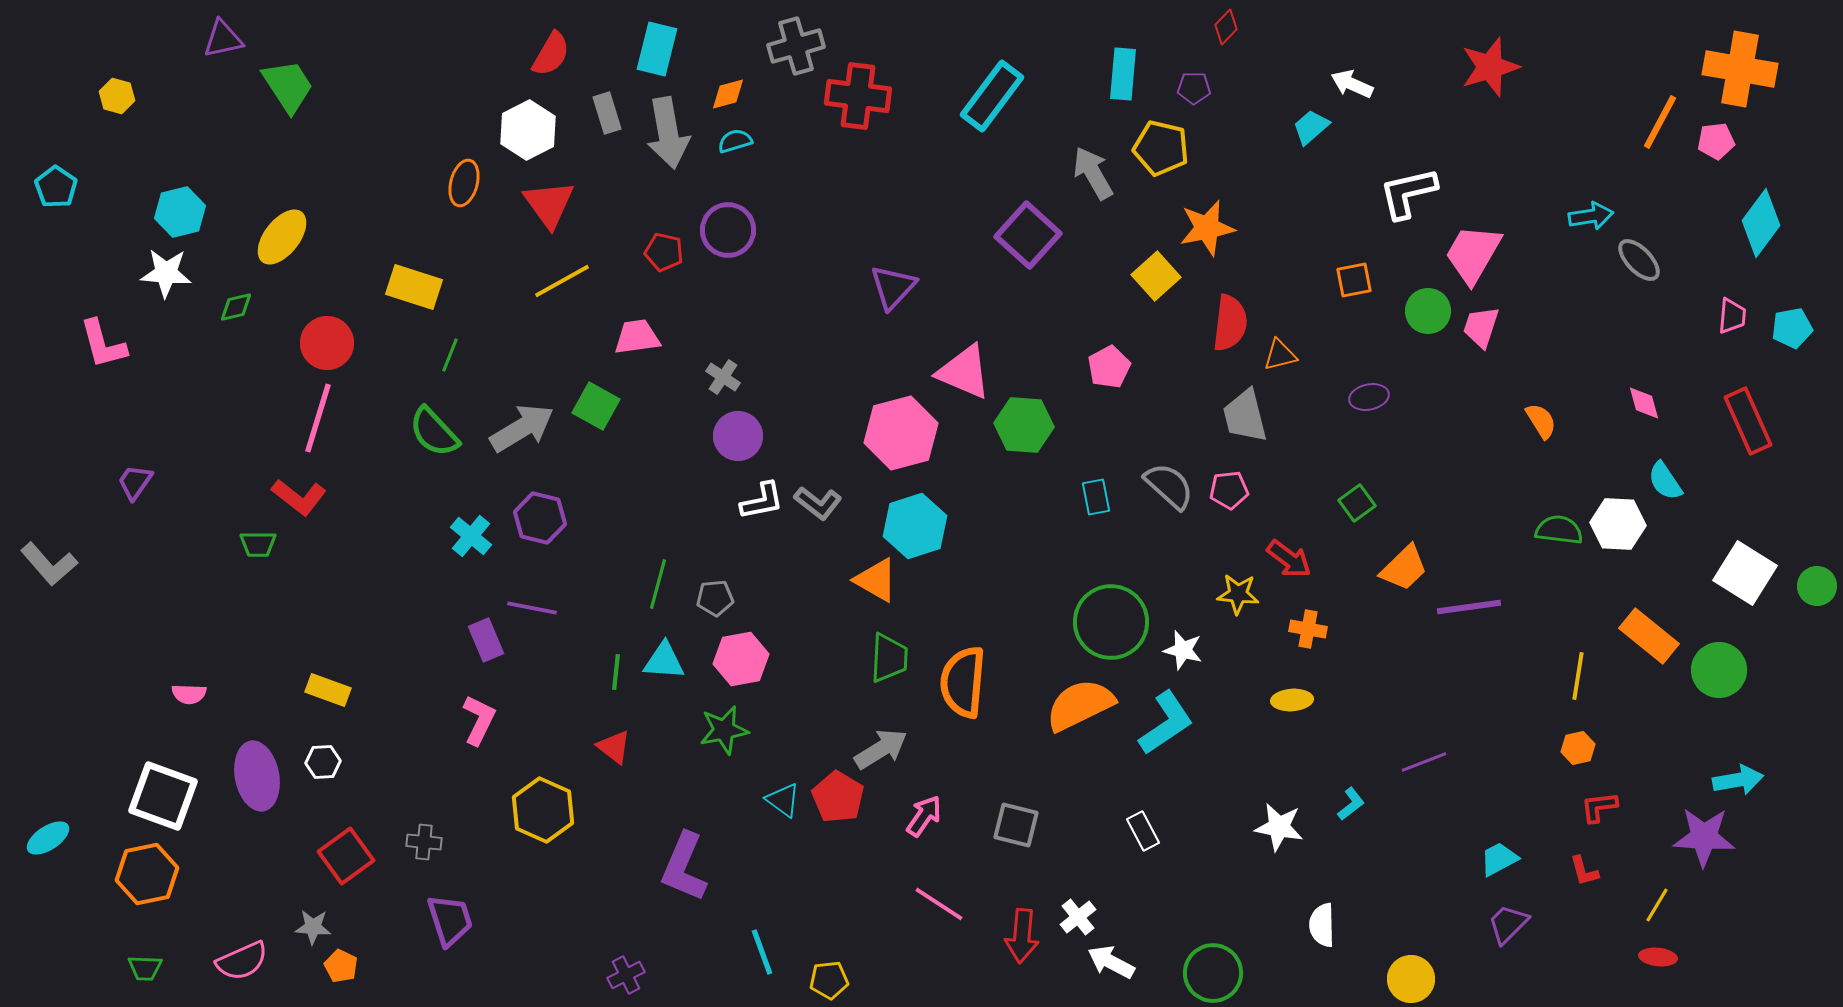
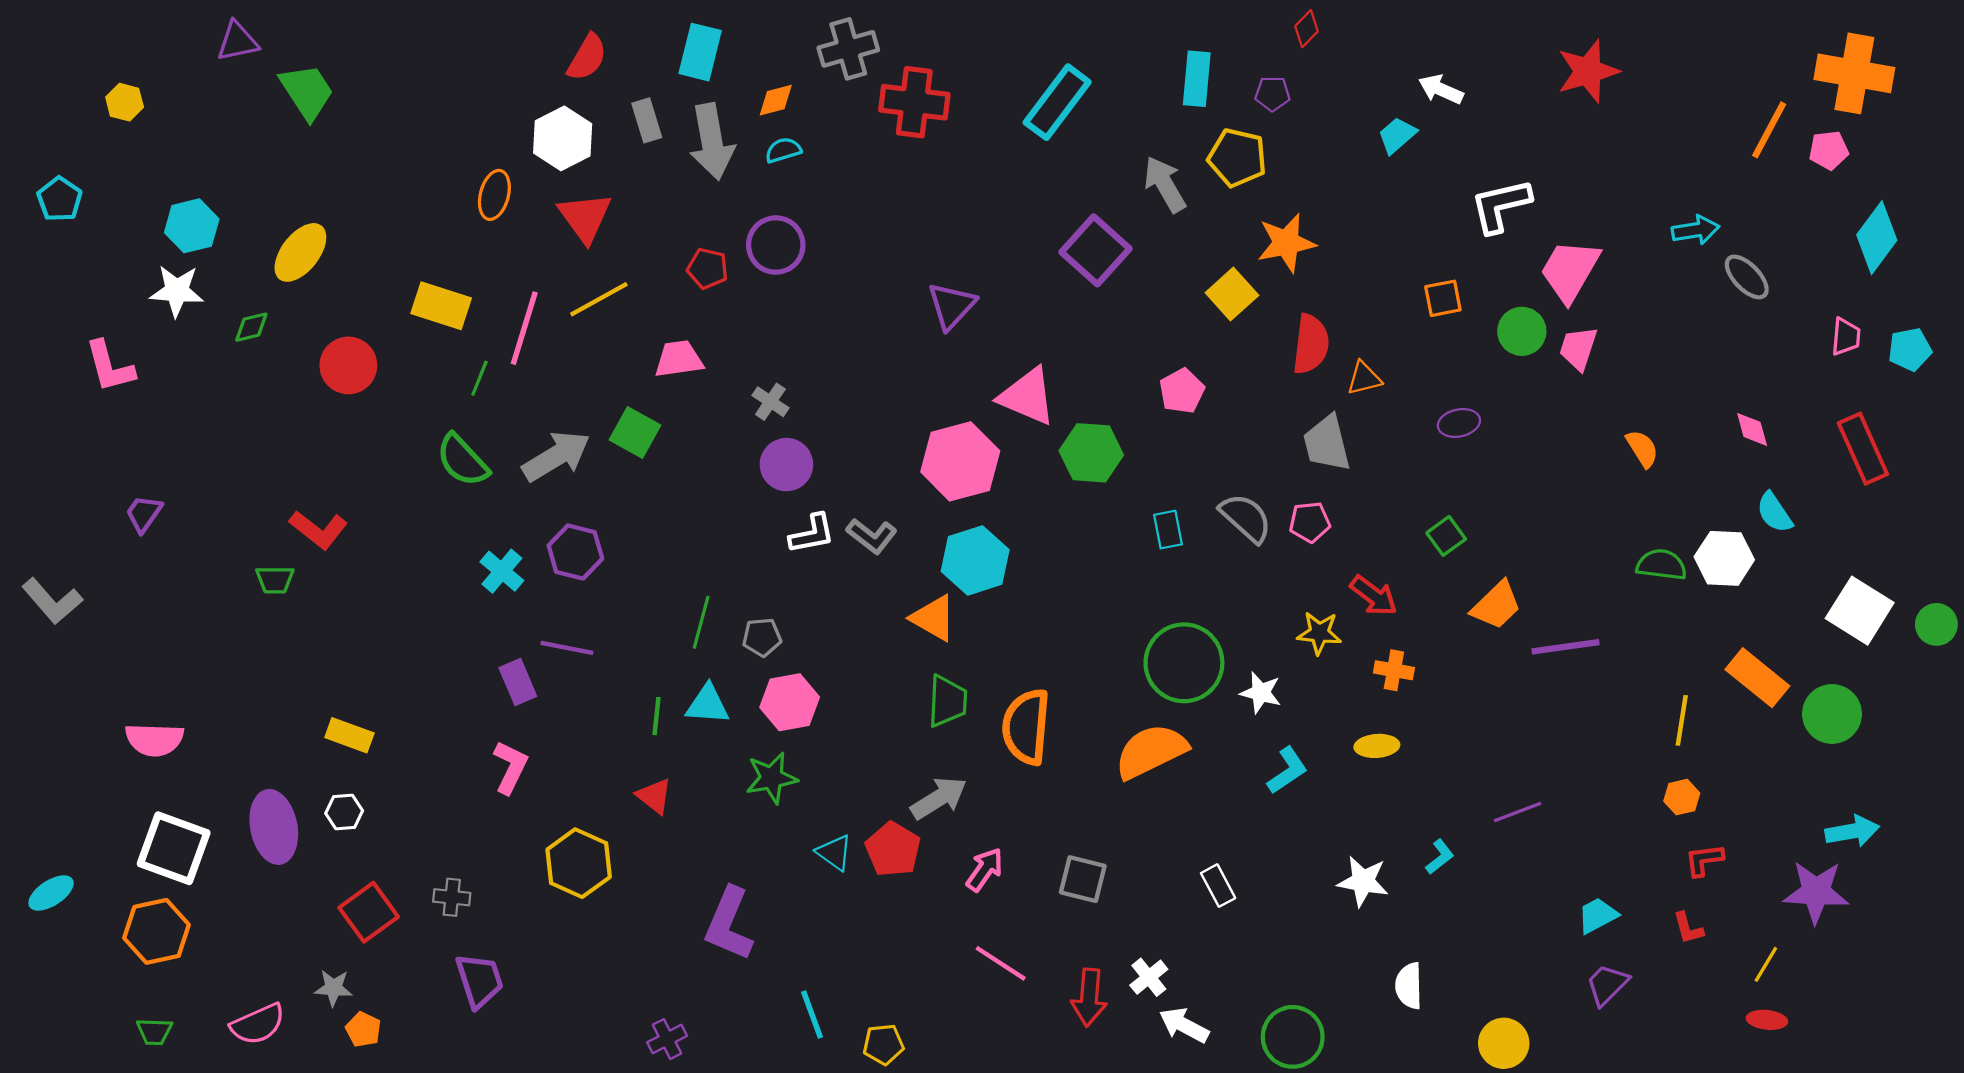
pink line: (318, 418) -> (524, 328), moved
pink semicircle: (189, 694) -> (154, 740), moved, size x1.6
cyan L-shape: (1166, 723) -> (1287, 770), moved, size x0.7

